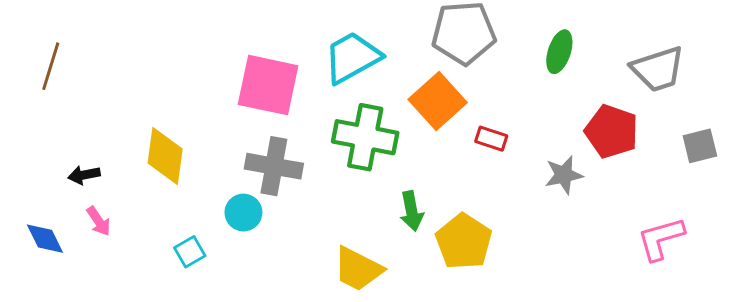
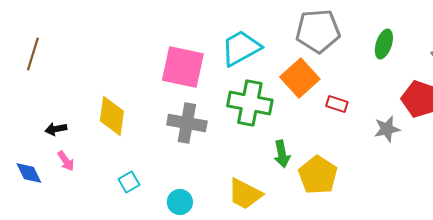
cyan circle: (243, 213) -> (180, 202), moved

